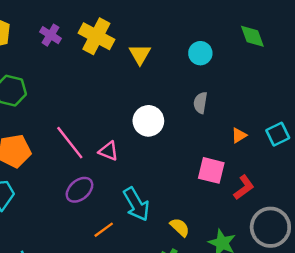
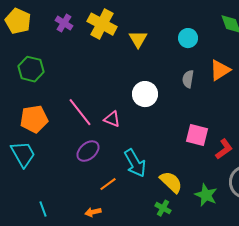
orange triangle: (239, 135) -> (220, 70), moved, size x1.6
yellow semicircle: (180, 227) -> (171, 182), size x1.4

